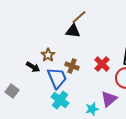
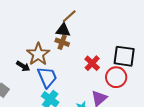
brown star: (48, 55) -> (38, 54), size x1.6
brown cross: (72, 66) -> (62, 42), moved

